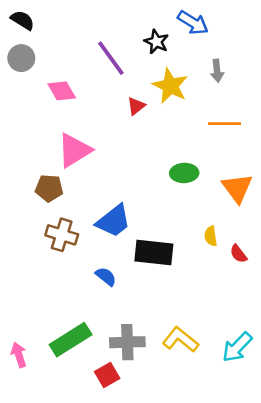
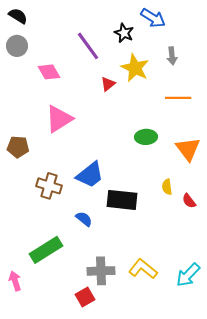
brown pentagon: (49, 188) -> (18, 147), moved
green rectangle: (71, 340) -> (46, 250), moved

